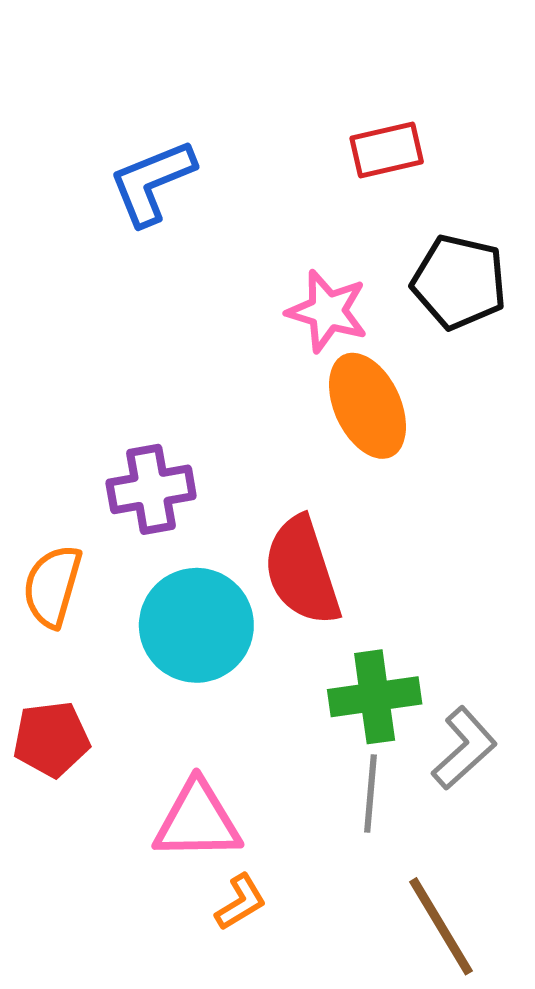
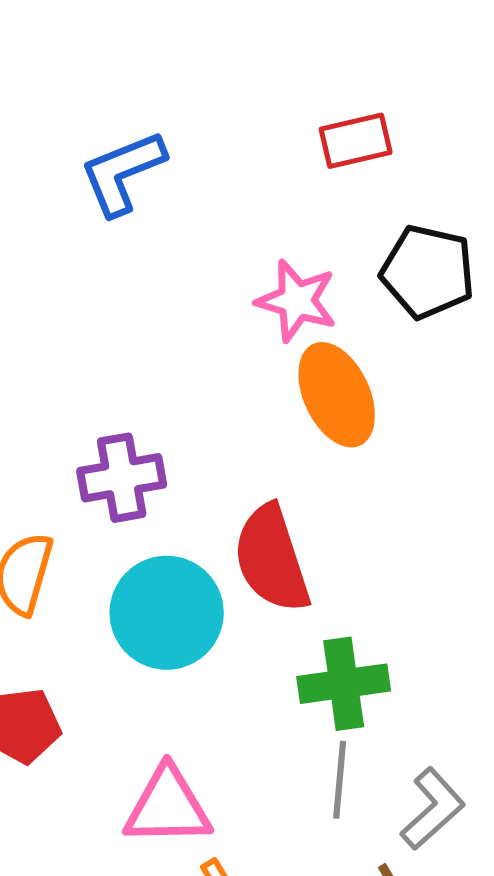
gray L-shape: (464, 748) -> (433, 809), moved

